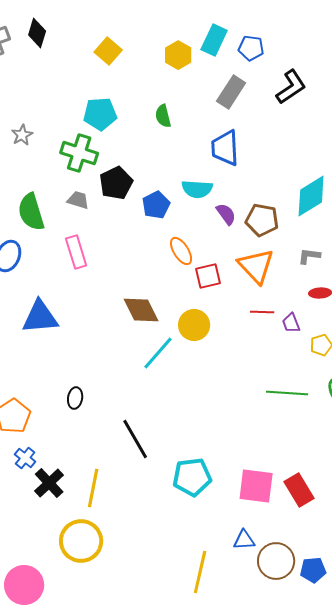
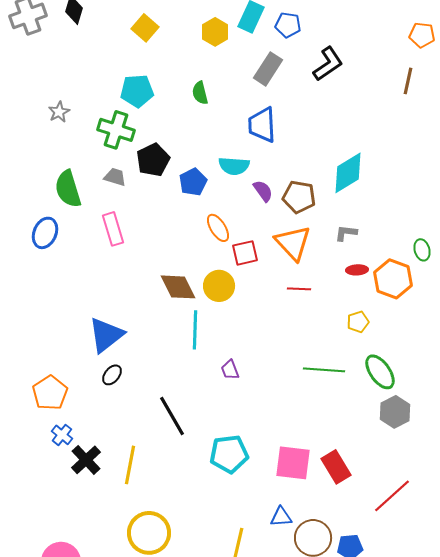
blue triangle: (40, 317) -> (106, 335), moved, turned -33
purple trapezoid: (291, 323) -> (230, 370), moved
yellow circle: (194, 325) -> (219, 286), moved
cyan line: (158, 353) -> (195, 330), turned -39
black ellipse: (75, 398) -> (112, 375), turned 30
yellow circle: (81, 541) -> (149, 533), moved

